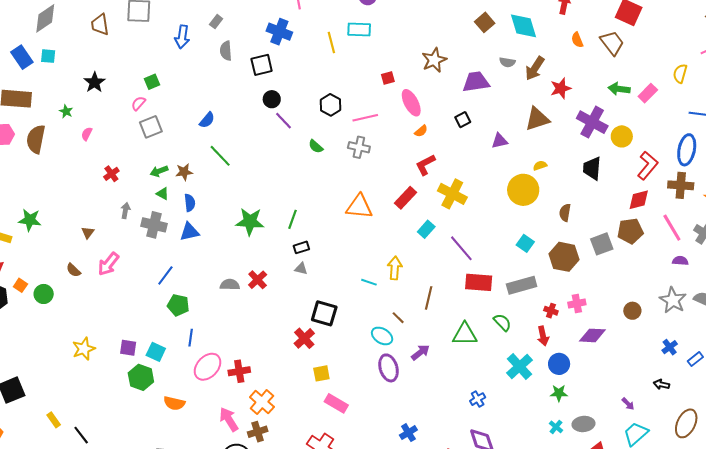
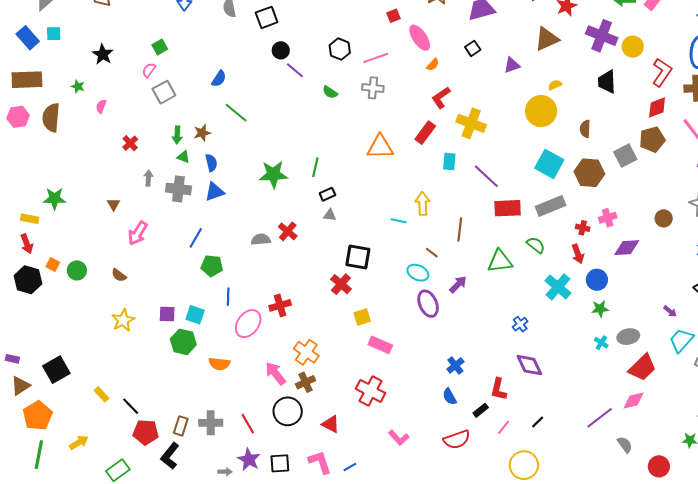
green arrow: (159, 171) -> (177, 135), turned -60
cyan rectangle: (426, 229) -> (449, 162), turned -30
cyan square: (525, 243) -> (549, 164), size x1.6
brown semicircle: (73, 270) -> (119, 275), moved
red cross: (239, 371) -> (280, 305), moved

